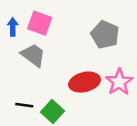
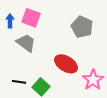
red ellipse: (85, 82) -> (66, 64), turned 45
pink star: (119, 82) -> (93, 80), moved

